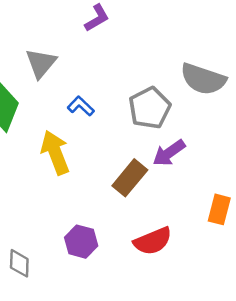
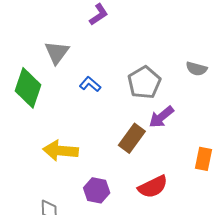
gray semicircle: (203, 79) -> (196, 69), moved, size x0.6
yellow arrow: (55, 153) -> (61, 151), moved, turned -60

